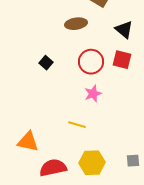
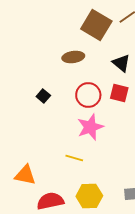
pink star: (93, 94) -> (90, 127), size x1.5

